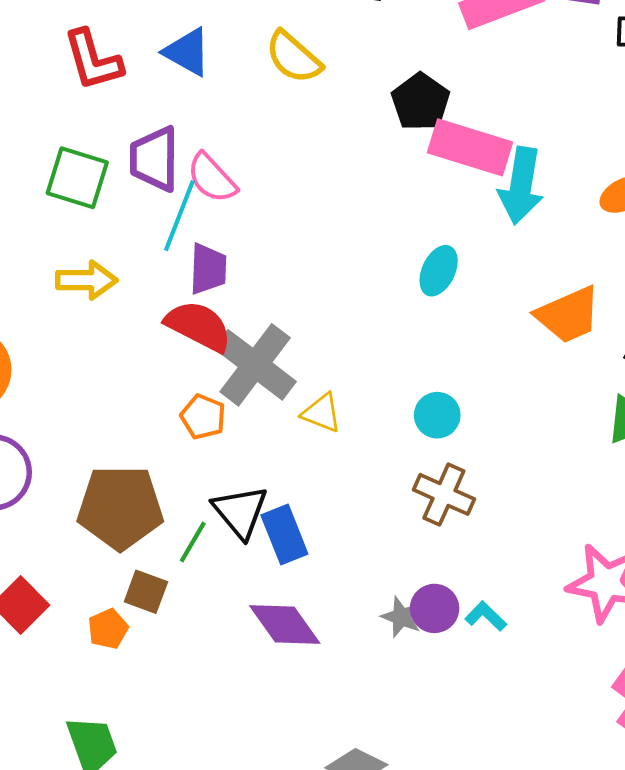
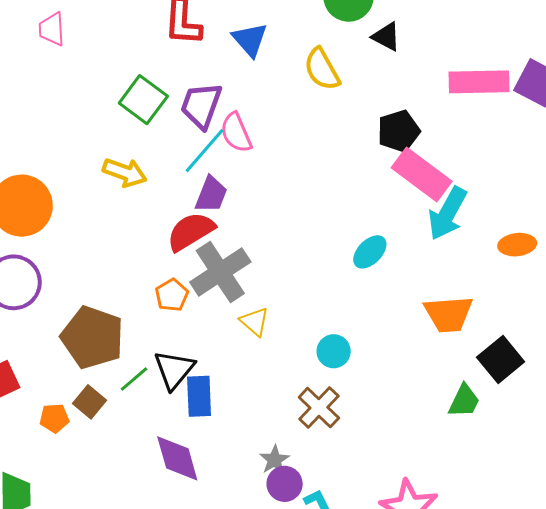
red semicircle: (199, 326) -> (191, 231), turned -78
gray star: (401, 617) -> (274, 460), moved

